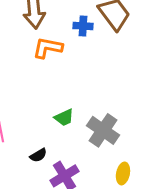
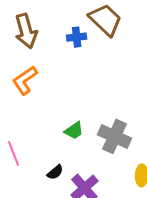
orange L-shape: (48, 48) -> (25, 80), moved, turned -36

